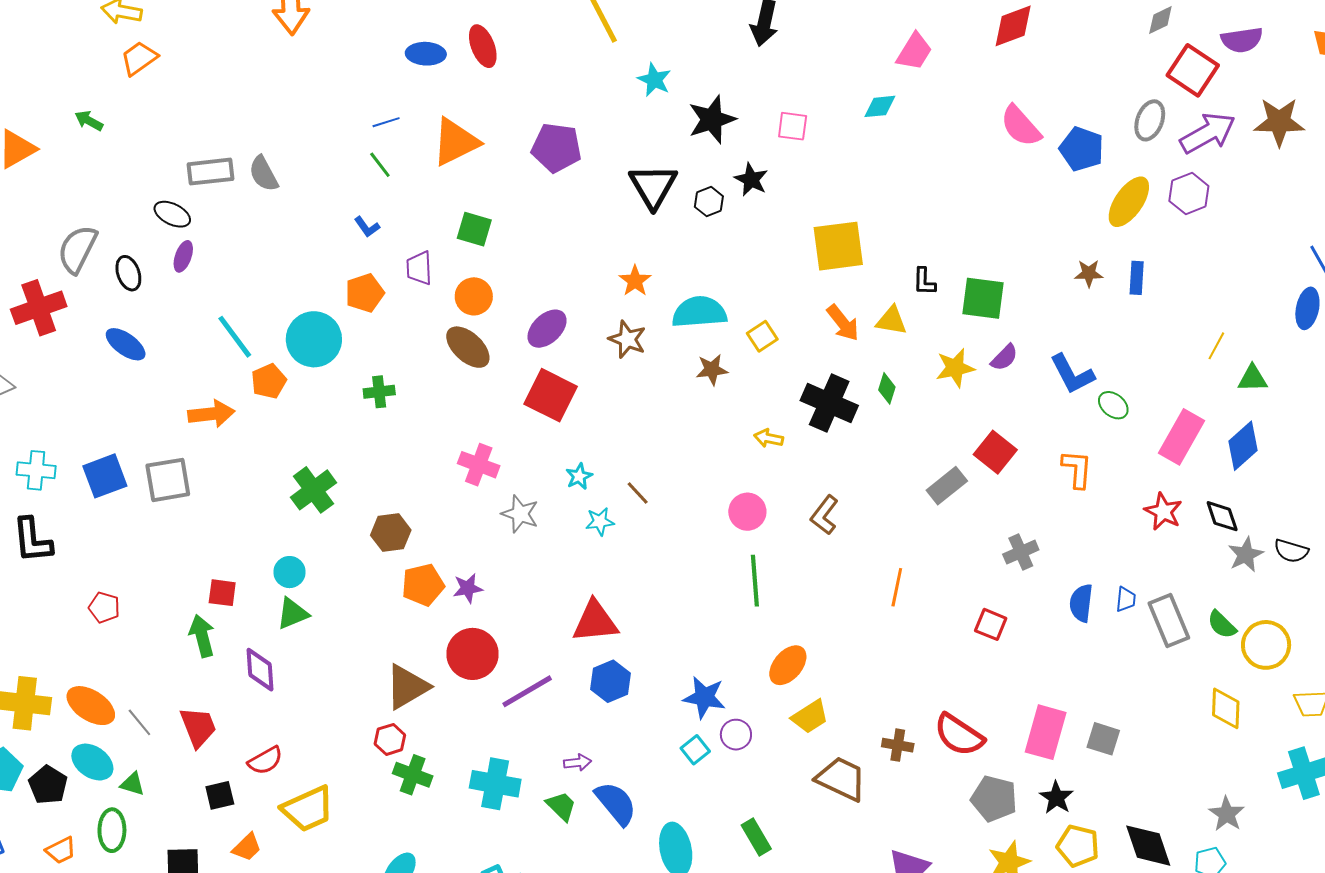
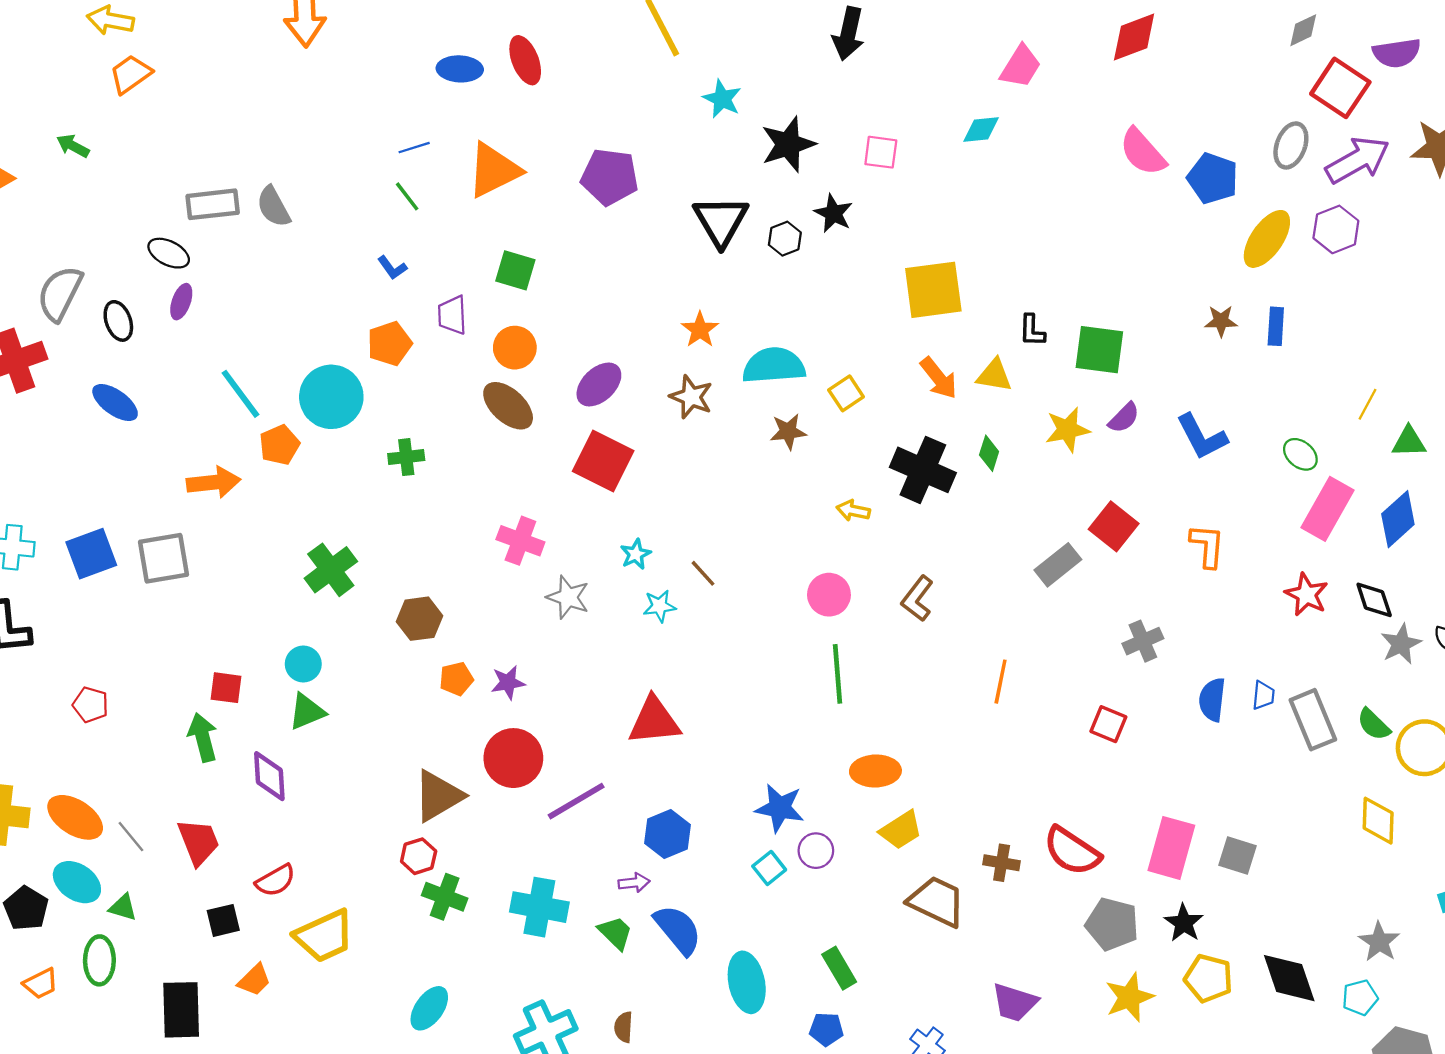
green ellipse: (1113, 405) -> (1300, 454), moved
orange pentagon: (423, 585) -> (456, 679), size x0.7
orange ellipse: (788, 665) -> (875, 771), turned 48
blue hexagon: (611, 681) -> (668, 834), moved

